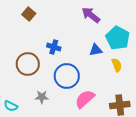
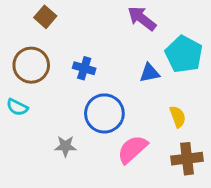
brown circle: (28, 64) -> (31, 65), moved
yellow semicircle: (117, 65) -> (178, 117), moved
cyan semicircle: (11, 106) -> (17, 107), moved

